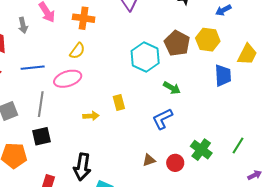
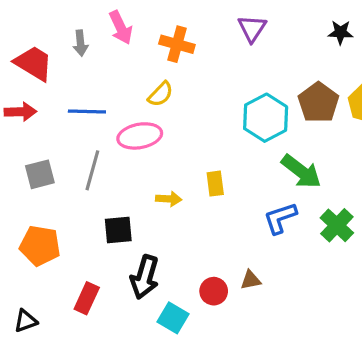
green arrow: (172, 88) -> (301, 171), size x1.5
black square: (41, 136) -> (118, 230), moved
green cross: (201, 150) -> (337, 225), moved
red circle: (175, 163) -> (214, 291), moved

